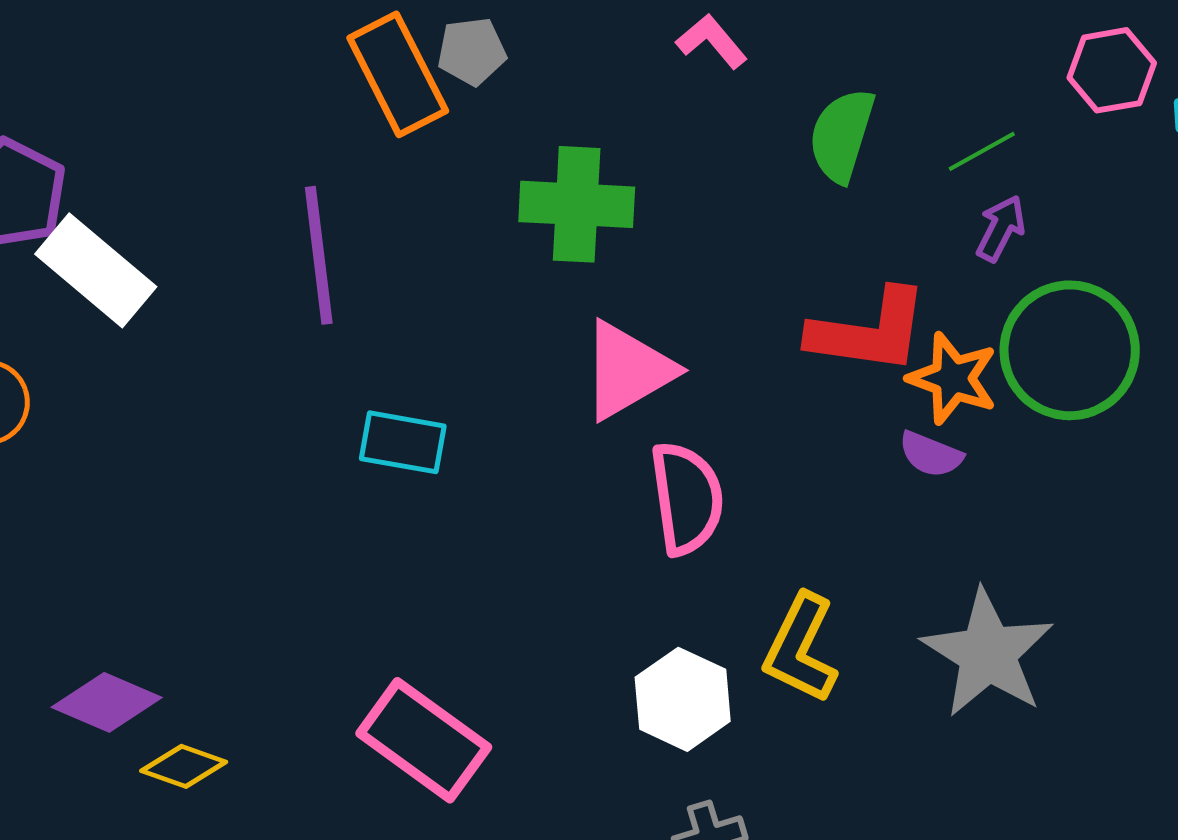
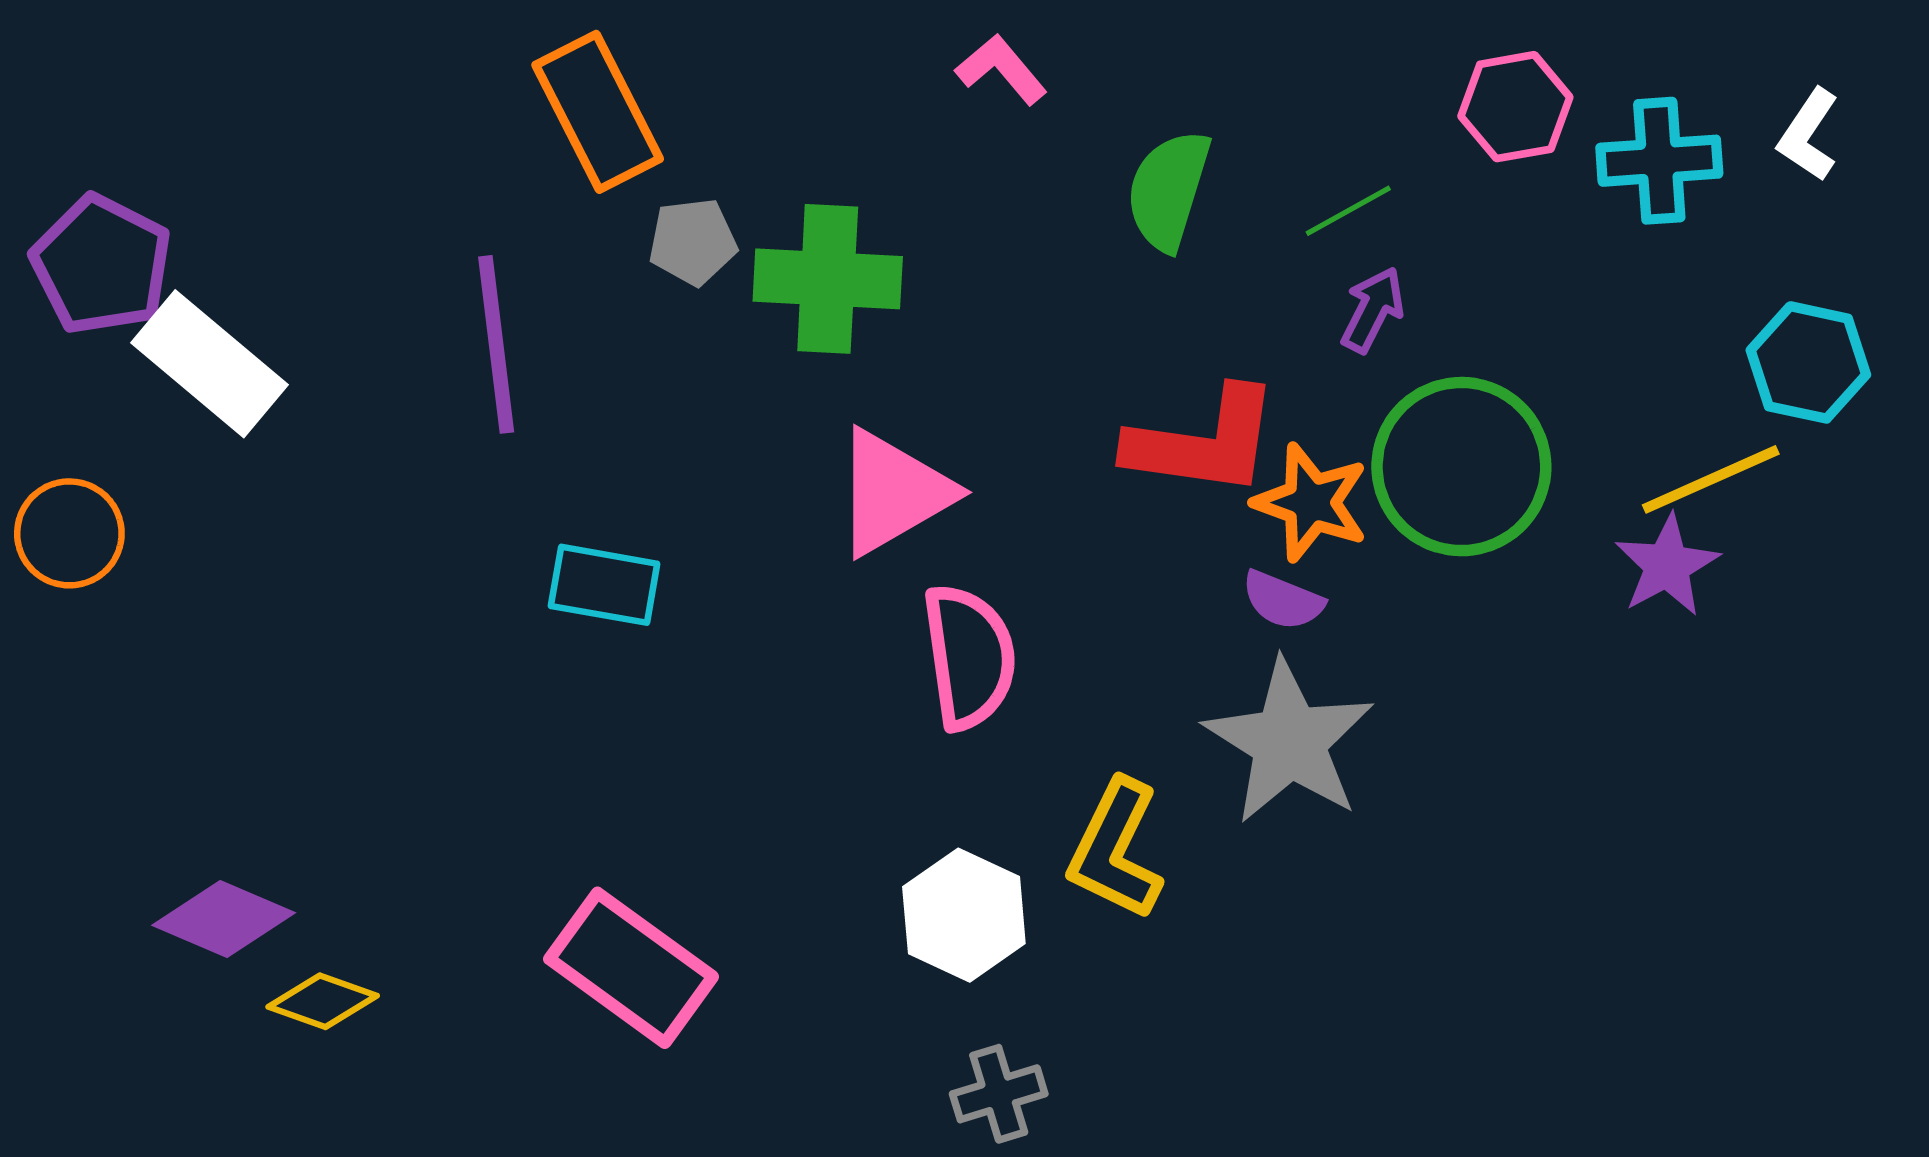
gray pentagon: (472, 51) -> (693, 242), moved
gray star: (988, 653) -> (1289, 742), moved

